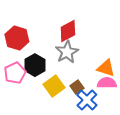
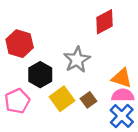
red diamond: (68, 31) -> (105, 22), moved
pink pentagon: (15, 73) -> (17, 101), moved
blue cross: (87, 100) -> (122, 116), moved

